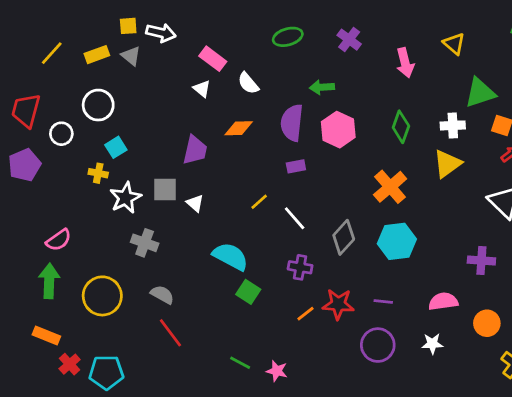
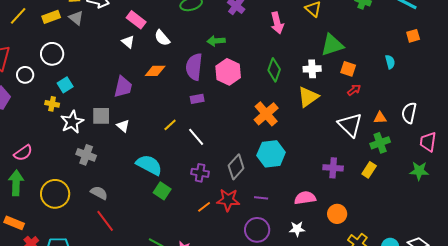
gray diamond: (344, 237) -> (236, 167), moved

